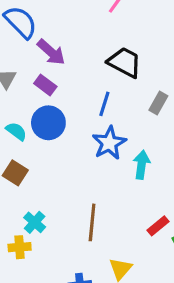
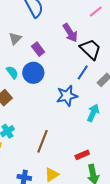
purple arrow: (51, 52) -> (70, 33), moved
blue line: (104, 104) -> (83, 72), moved
cyan arrow: (142, 165) -> (93, 113), moved

